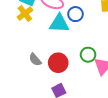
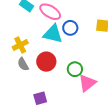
yellow cross: (25, 14) -> (20, 45), moved
red circle: (58, 63) -> (46, 62), moved

